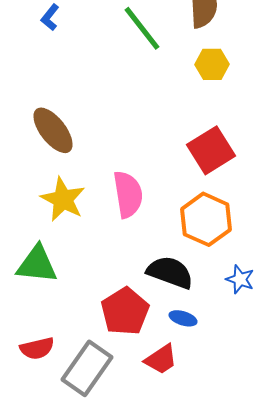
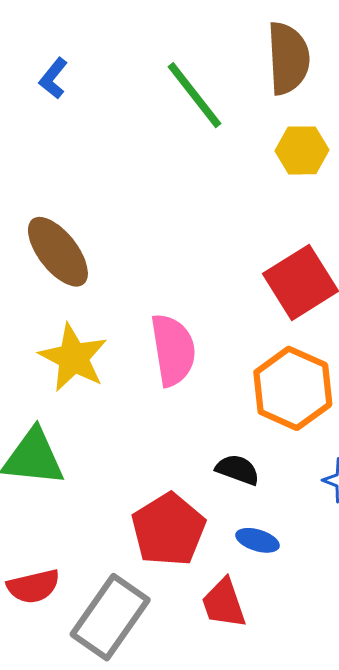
black semicircle: (170, 272) -> (238, 470), size x0.6
red trapezoid: (161, 359) -> (224, 603), turned 105

